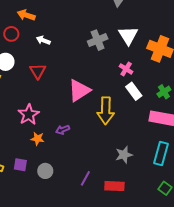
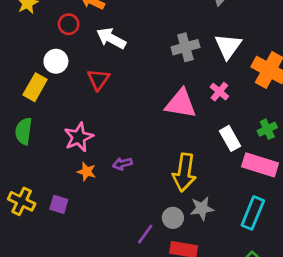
white arrow: (43, 40) -> (111, 38), size x1.5
pink triangle: (79, 90) -> (181, 104), moved, turned 35
white rectangle: (134, 91) -> (230, 138), moved
yellow arrow: (106, 111) -> (184, 172), moved
gray circle: (45, 171) -> (173, 218), moved

